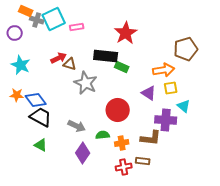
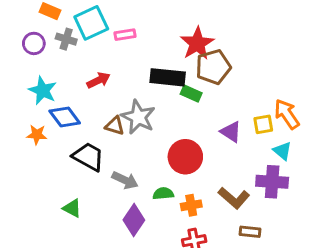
gray cross: (37, 20) -> (66, 39), moved
brown pentagon: (186, 49) -> (213, 67), moved
brown triangle: (70, 64) -> (115, 126), moved
orange arrow: (164, 70) -> (287, 114), moved, turned -115
blue diamond: (36, 100) -> (65, 117), moved
black trapezoid: (41, 117) -> (88, 157), moved
purple cross: (166, 120) -> (272, 182), moved
brown L-shape: (151, 138) -> (234, 198), turned 35
brown rectangle: (143, 161) -> (250, 232), moved

